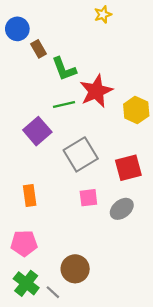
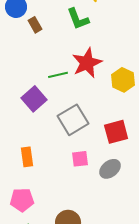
green L-shape: (64, 69) -> (78, 19), moved

